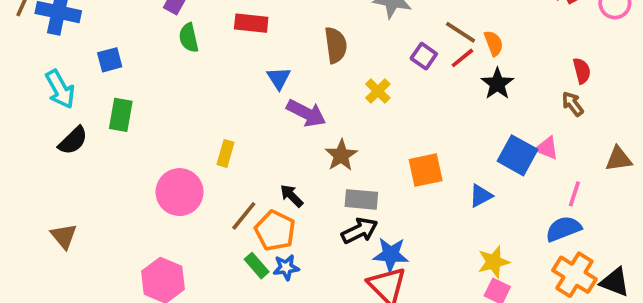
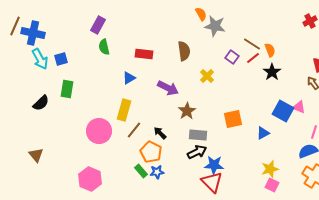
red rectangle: (251, 23) -> (144, 54), moved
blue triangle: (279, 78) -> (129, 78), moved, turned 32
cyan arrow: (60, 89) -> (40, 59), moved
yellow rectangle: (225, 153) -> (124, 110), size x1.5
brown line: (244, 216) -> (134, 130), moved

